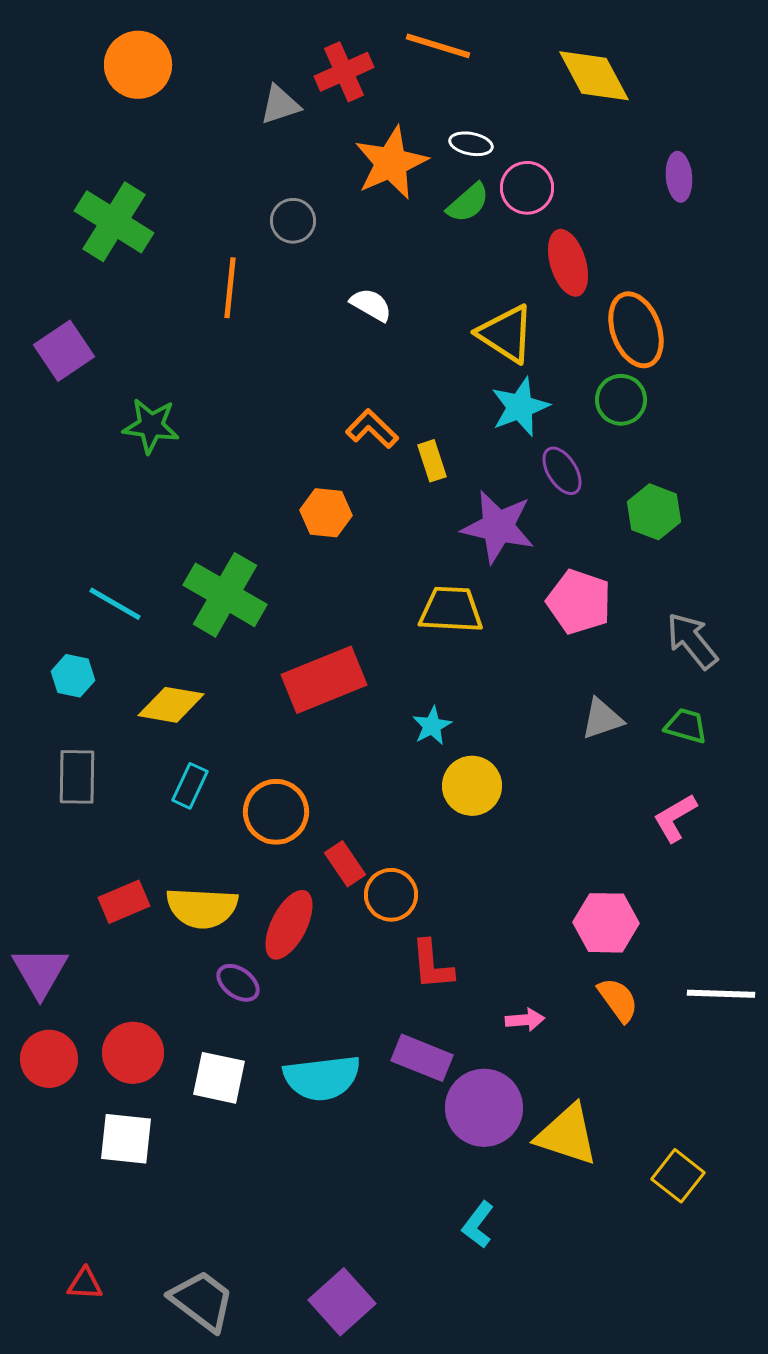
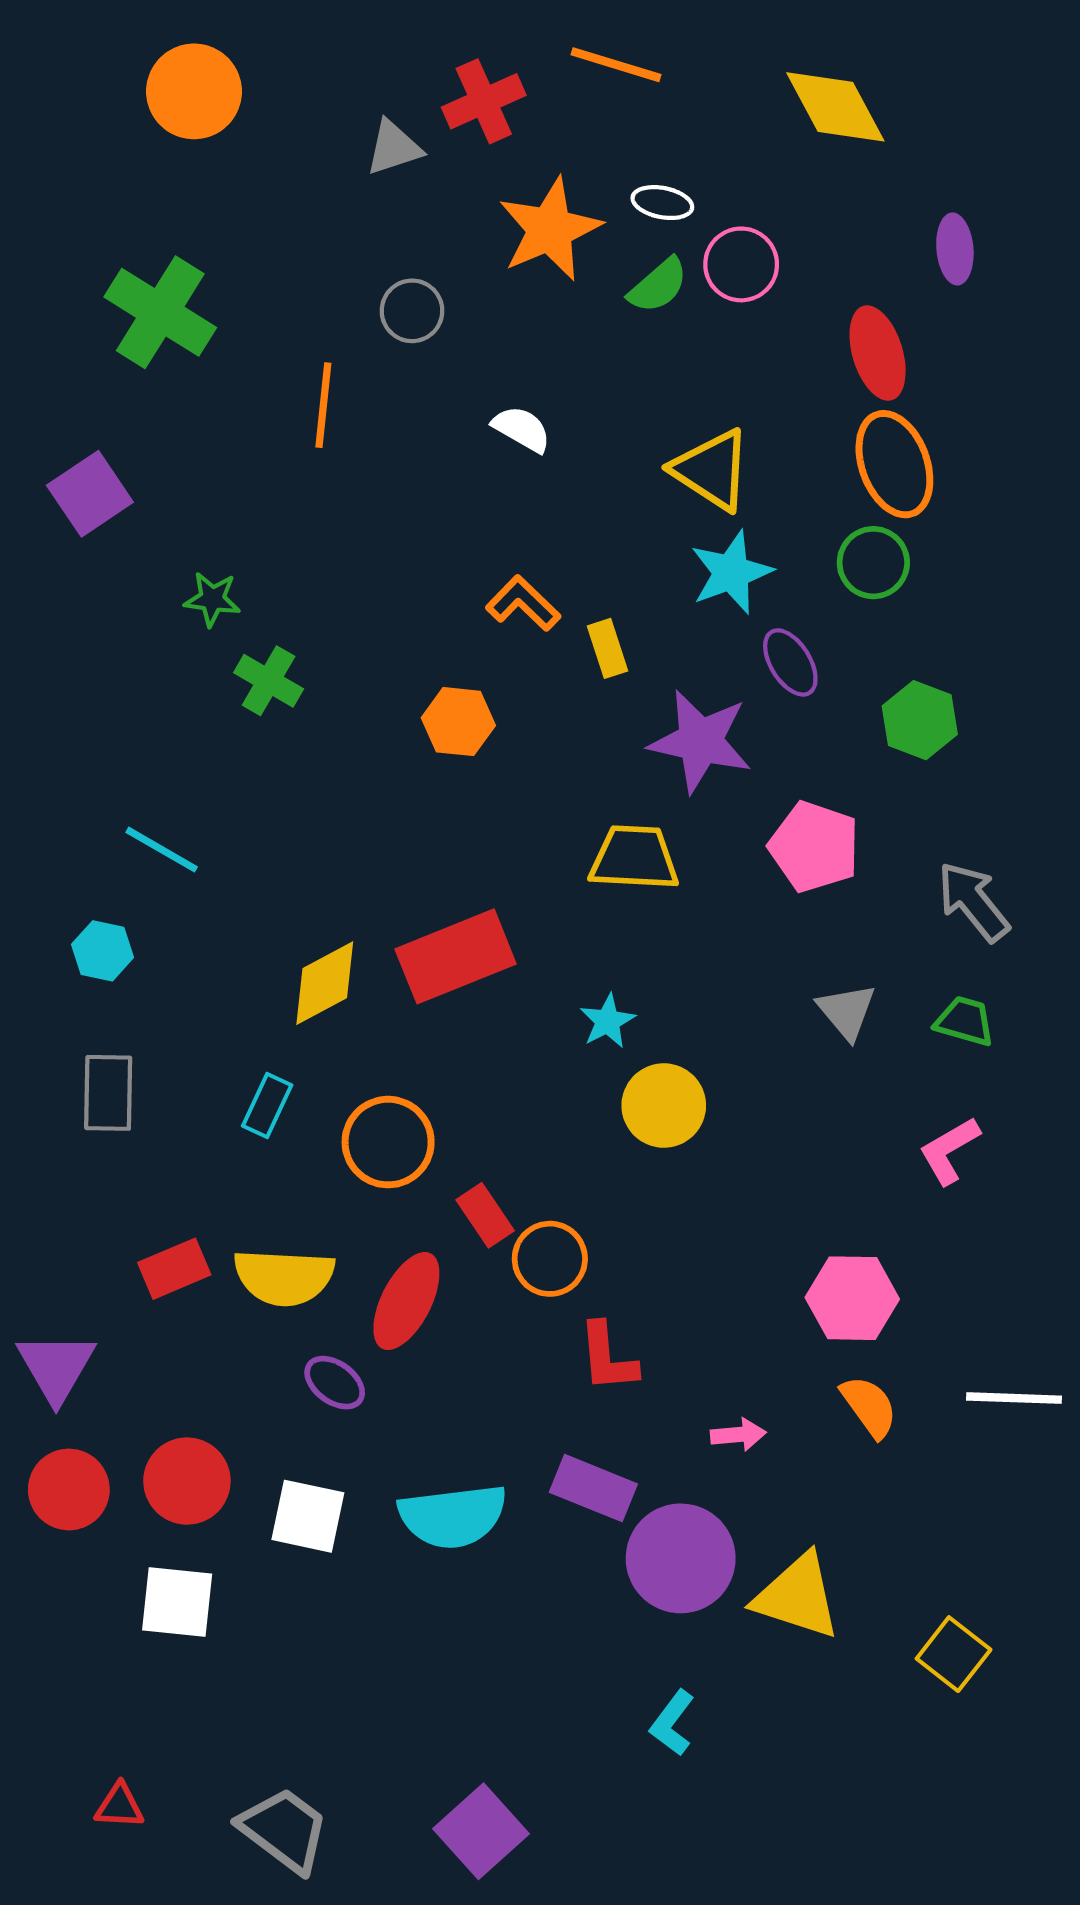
red ellipse: (568, 263) -> (878, 353), moved
green star: (151, 426) -> (212, 599), size x0.7
green cross: (225, 595) -> (269, 681), moved, size x0.6
yellow diamond: (171, 705) -> (325, 983), moved, turned -38
gray triangle: (602, 719) -> (847, 1011), turned -51

